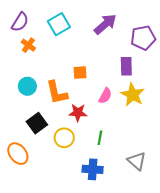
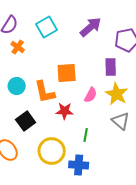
orange square: (80, 73) -> (67, 73), size x1.5
yellow circle: (64, 138) -> (52, 151), moved, size x1.4
gray triangle: (137, 161) -> (121, 121), moved

